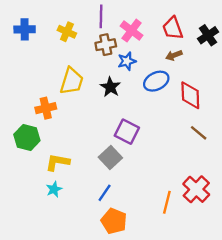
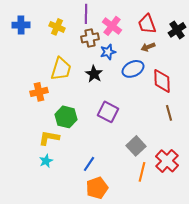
brown line: (199, 133) -> (169, 113), turned 35
green hexagon: (27, 138) -> (66, 117), moved
gray square: (110, 158) -> (136, 146), moved
orange pentagon: (114, 221) -> (97, 188), turned 30

